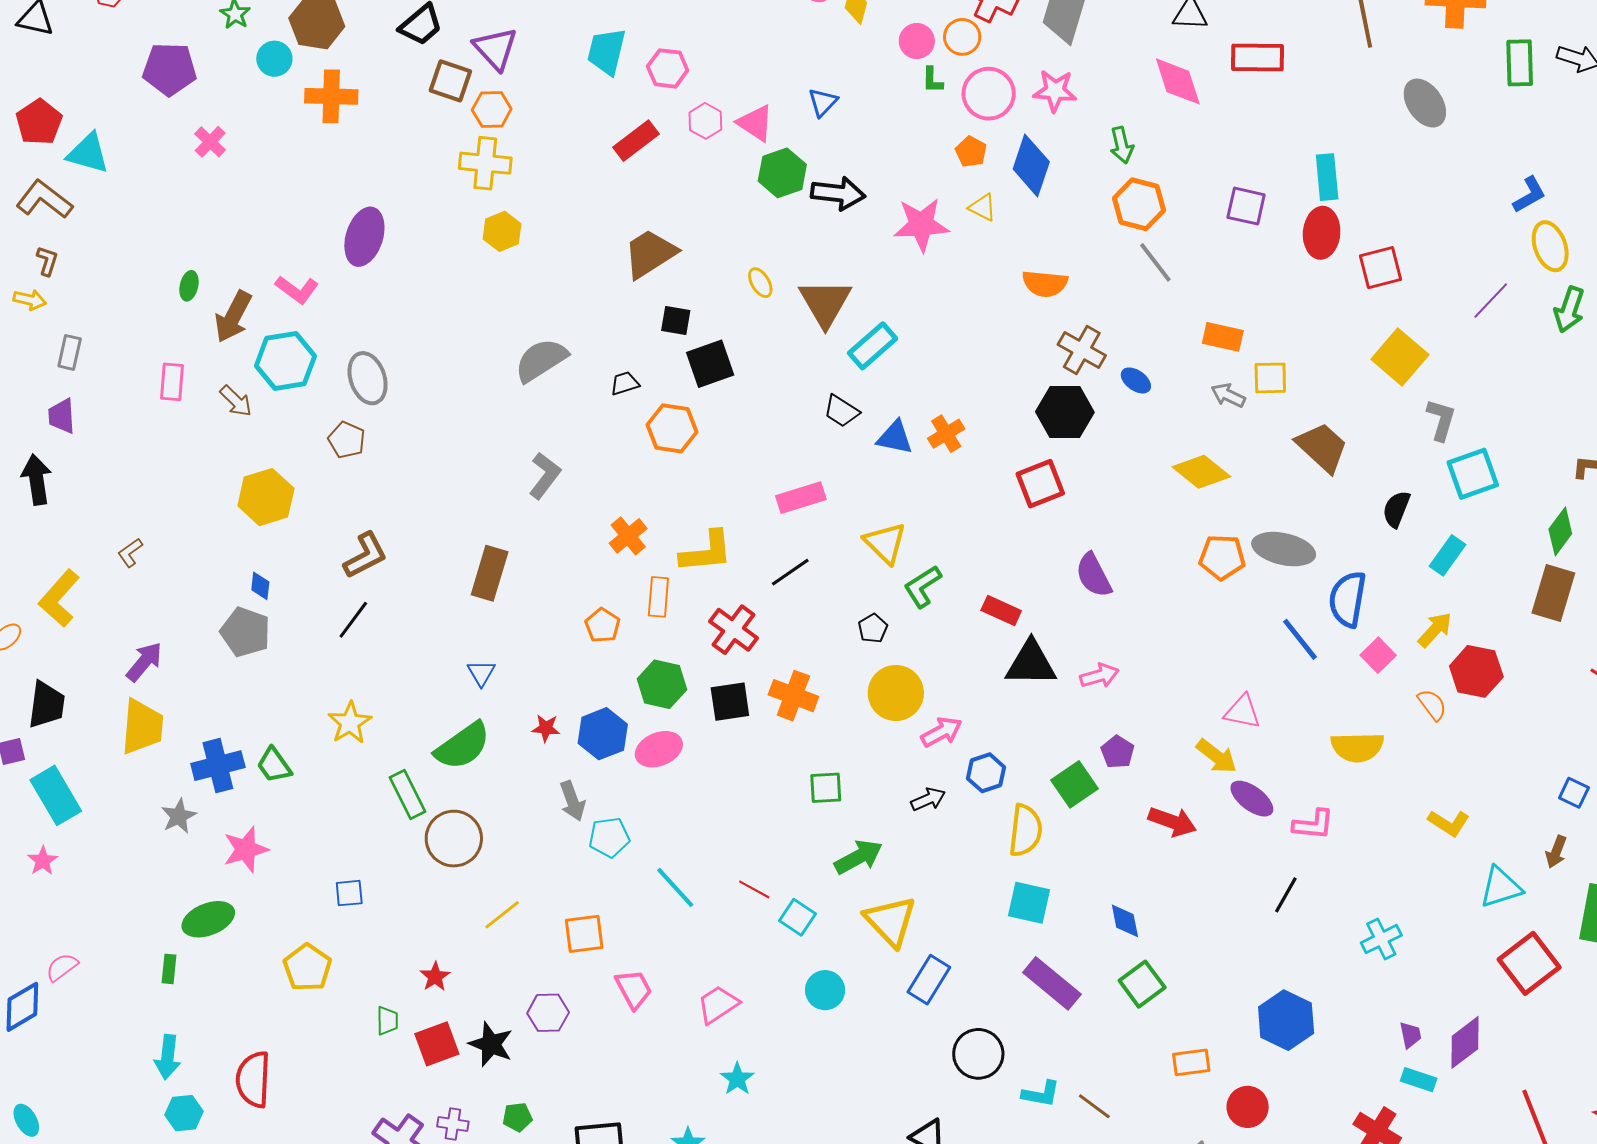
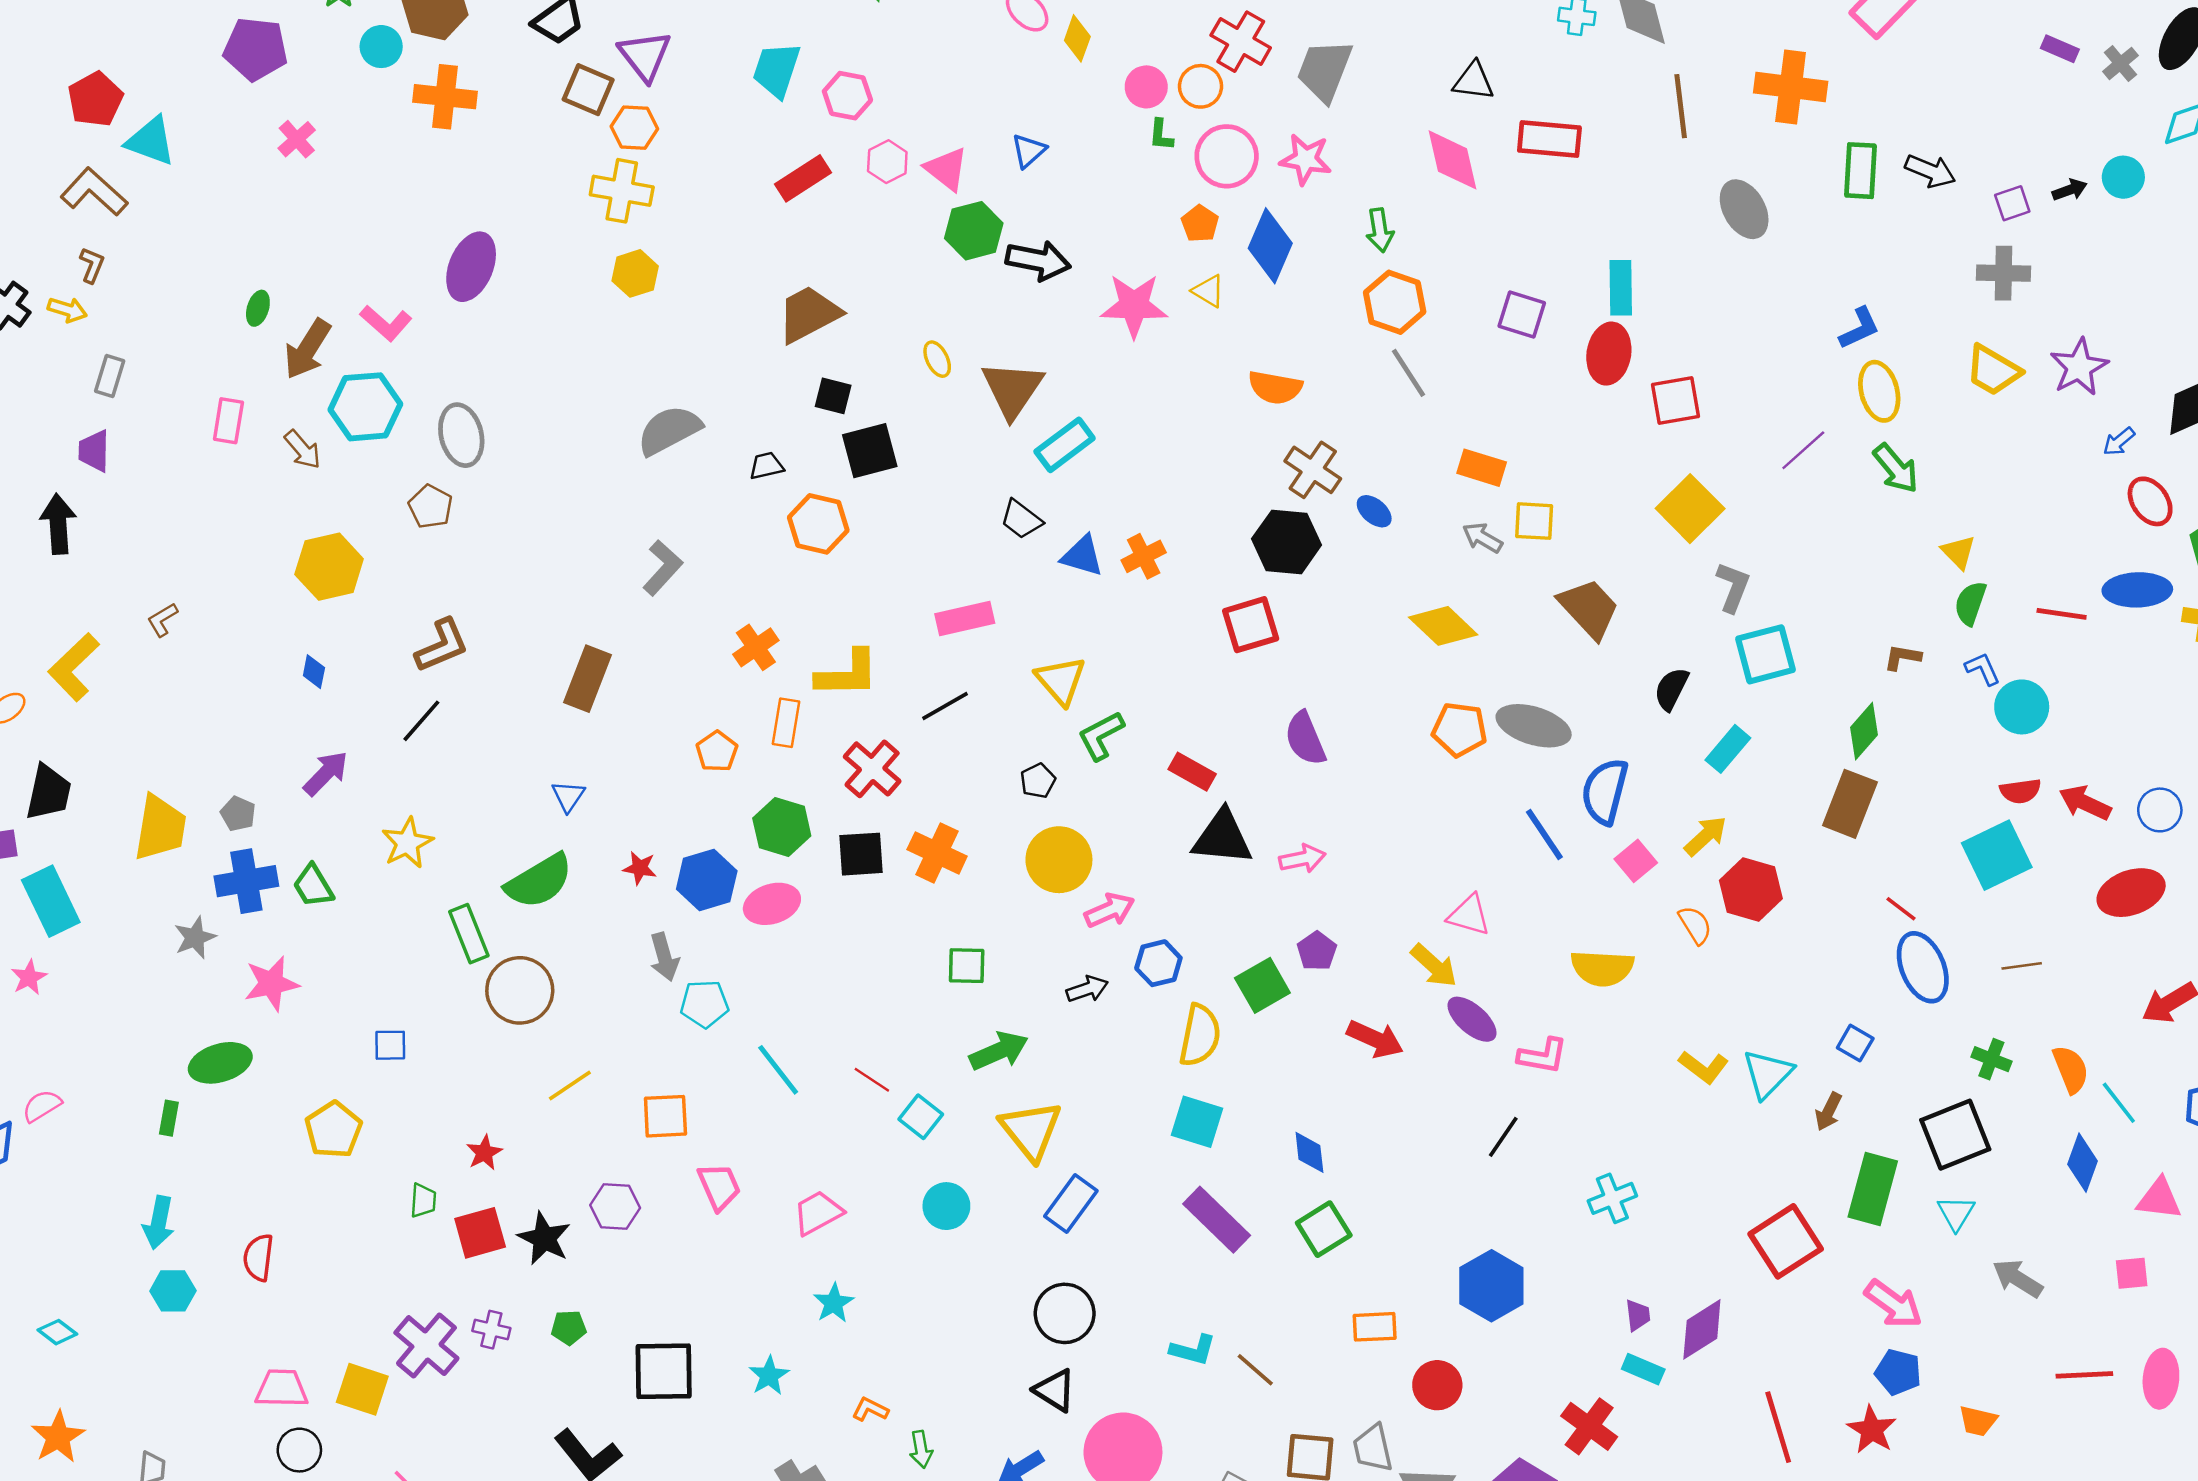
green arrow: (1569, 310) -> (1896, 468), turned -63
gray pentagon: (245, 632) -> (238, 814), moved, size x0.6
purple arrow: (144, 662) -> (326, 773), moved
cyan triangle: (1501, 887) -> (1768, 1074), moved, turned -33
black circle: (978, 1054) -> (1065, 1313), moved
red semicircle: (253, 1079) -> (258, 1257), size x0.7

